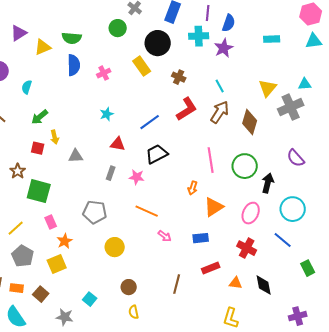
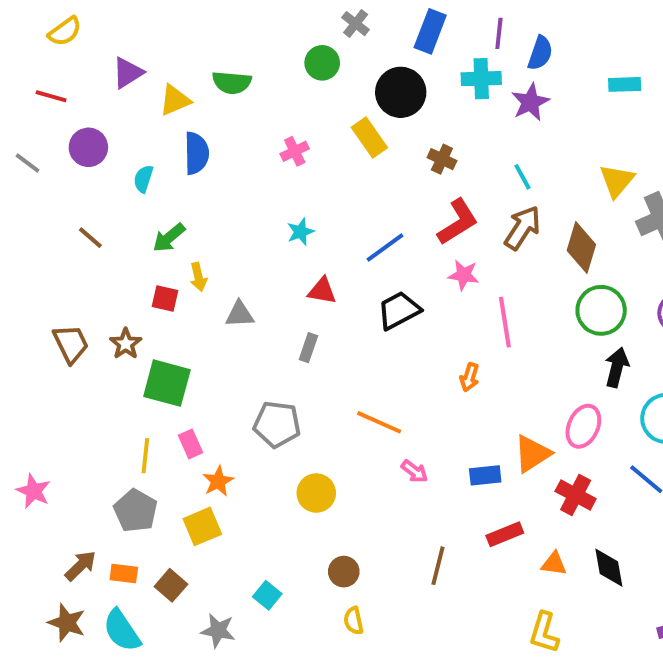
blue semicircle: (74, 65) -> (196, 153), moved
green circle: (245, 166) -> (601, 310), moved
pink star: (137, 177) -> (464, 275), moved
orange triangle: (214, 207) -> (532, 454), moved
yellow line: (16, 228) -> (145, 456), moved, turned -42

